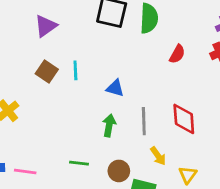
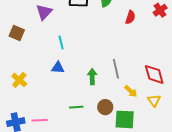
purple triangle: (46, 26) -> (44, 12), moved
brown square: (47, 72) -> (17, 33), moved
blue triangle: (115, 88) -> (58, 68), moved
red diamond: (184, 119) -> (154, 74), moved

